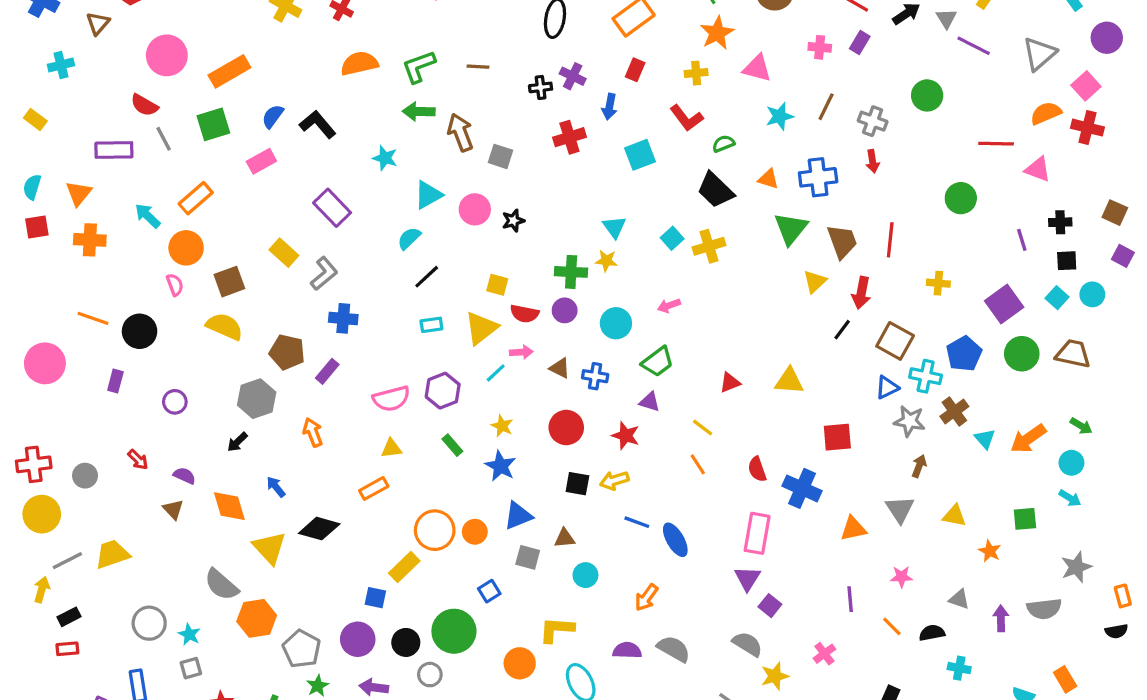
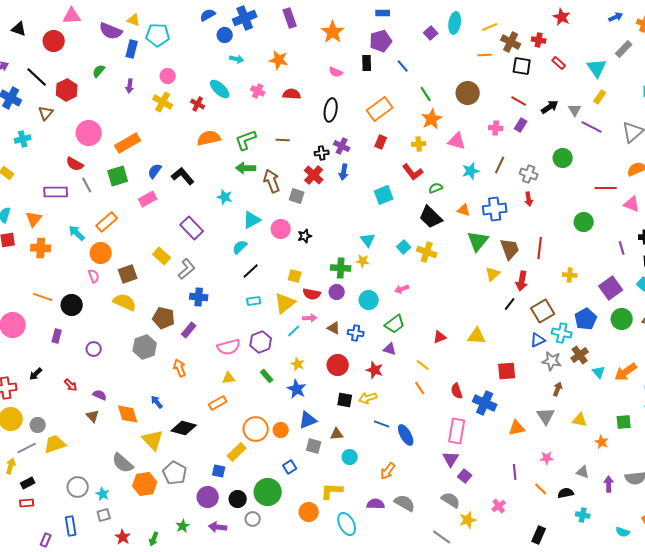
blue arrow: (610, 107) -> (344, 172), moved
red cross: (569, 137) -> (314, 175), moved, turned -30
yellow cross: (709, 246) -> (427, 252), turned 36
brown square: (895, 341) -> (543, 311), turned 30
black arrow: (237, 442) -> (36, 374), moved
gray circle: (85, 476) -> (38, 425), moved
gray pentagon: (302, 649) -> (175, 473), moved

